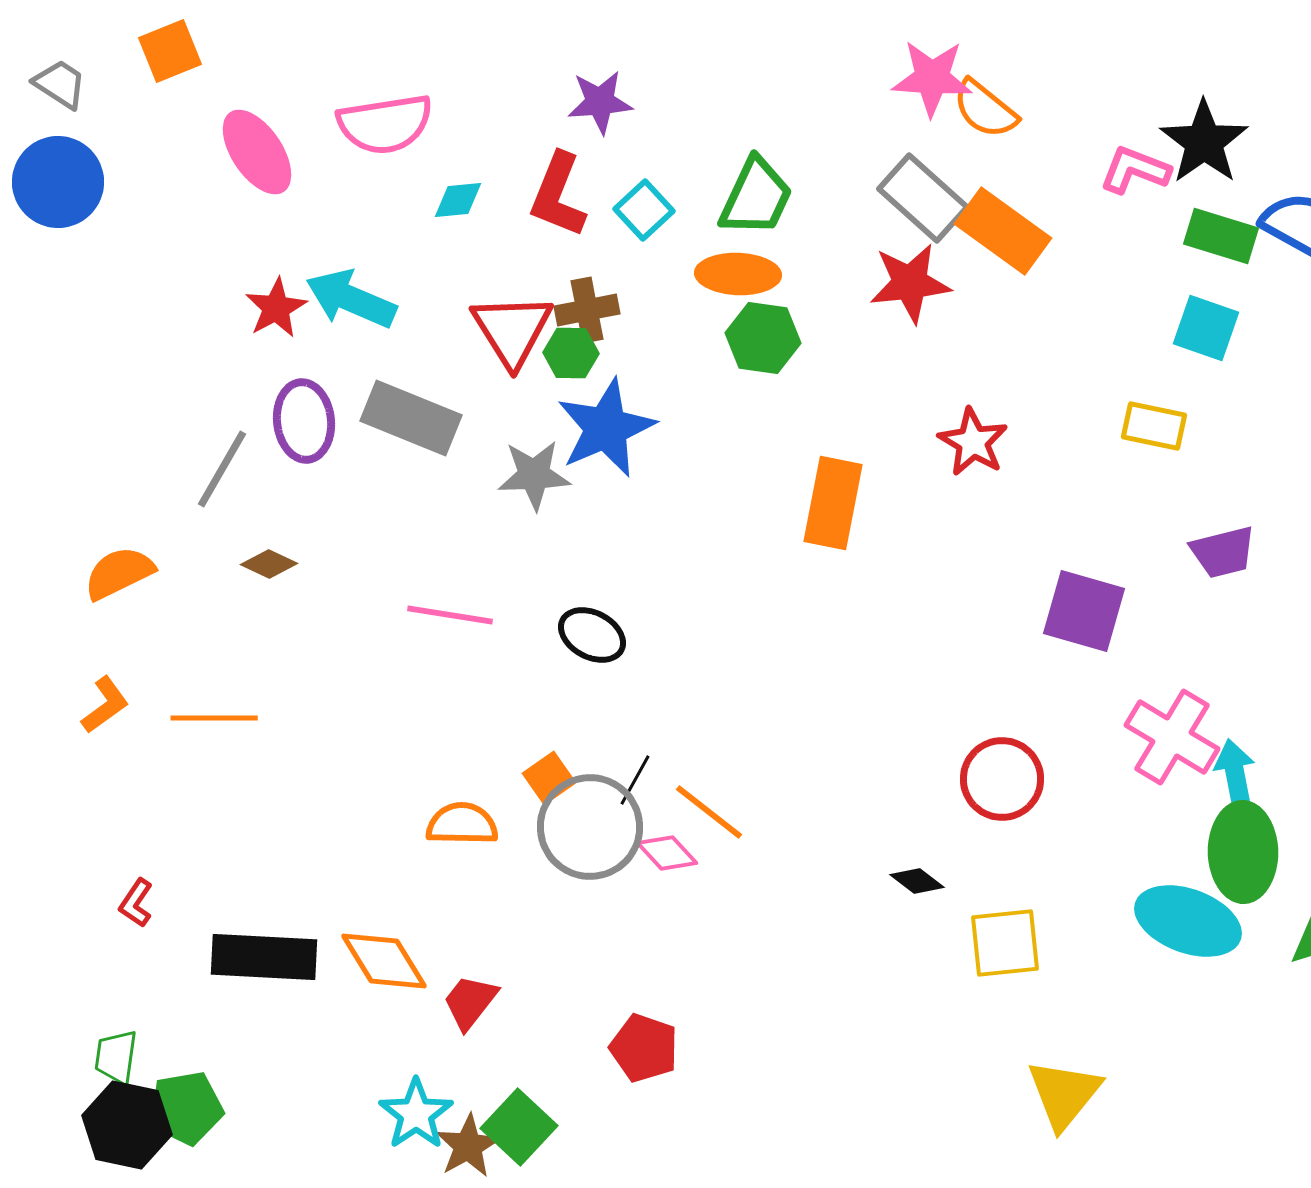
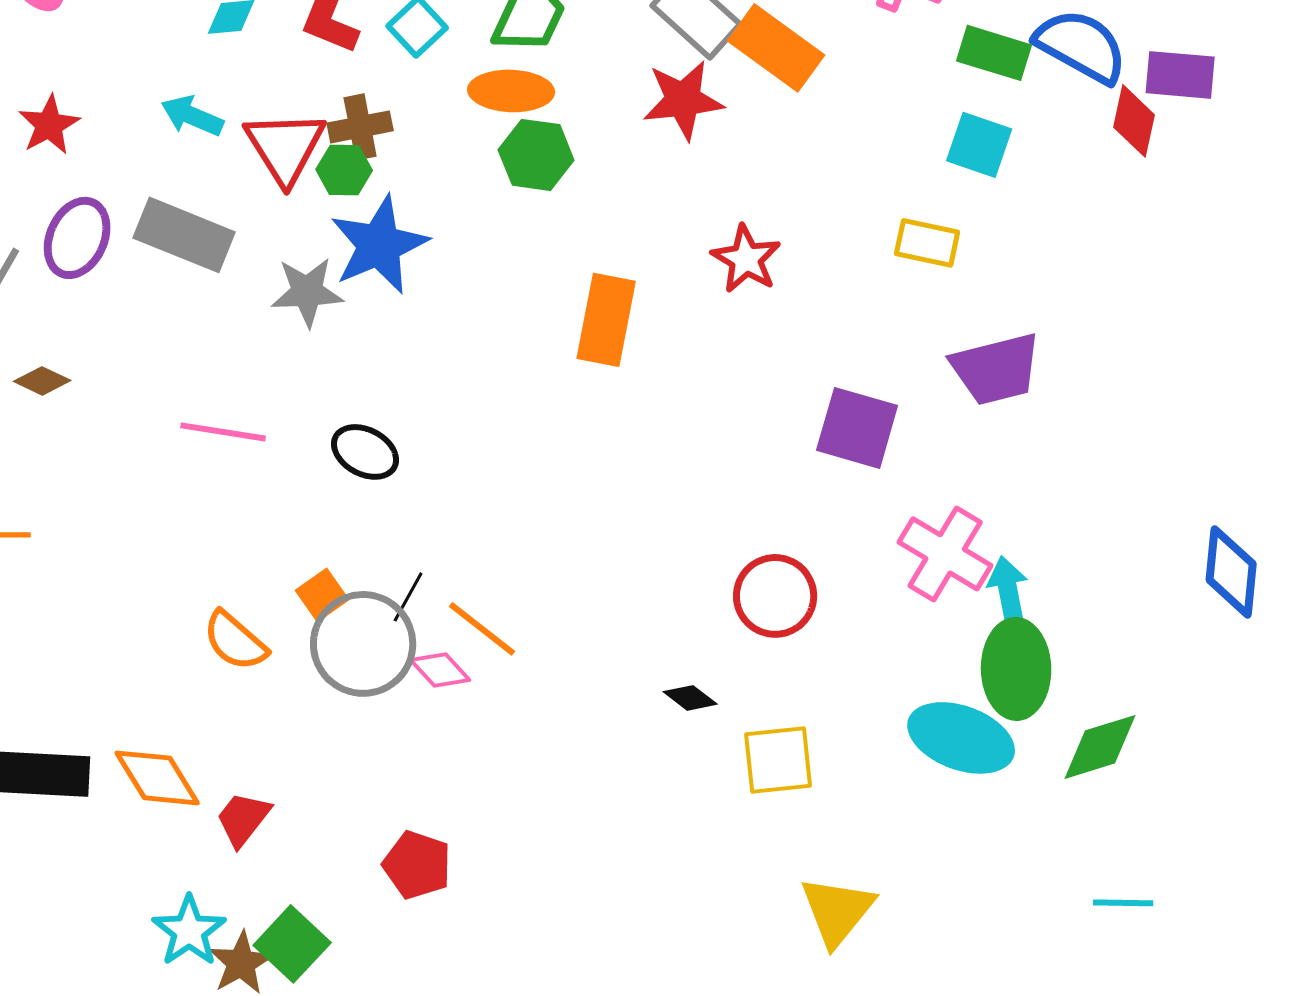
cyan arrow: (351, 299) -> (192, 116), moved, size x0.7
purple ellipse: (304, 421) -> (77, 238), turned 30
purple trapezoid: (1223, 552) -> (996, 369), size x1.4
orange semicircle: (462, 824) -> (235, 641), turned -140

